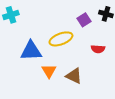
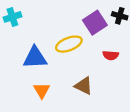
purple square: (84, 20) -> (95, 23), size x1.5
orange triangle: (49, 71) -> (42, 90), moved

